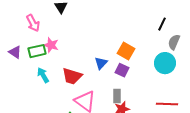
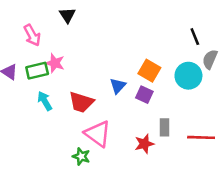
black line: (162, 24) -> (195, 37), turned -48
cyan circle: (165, 63) -> (188, 76), moved
gray rectangle: (117, 96) -> (165, 127), moved

